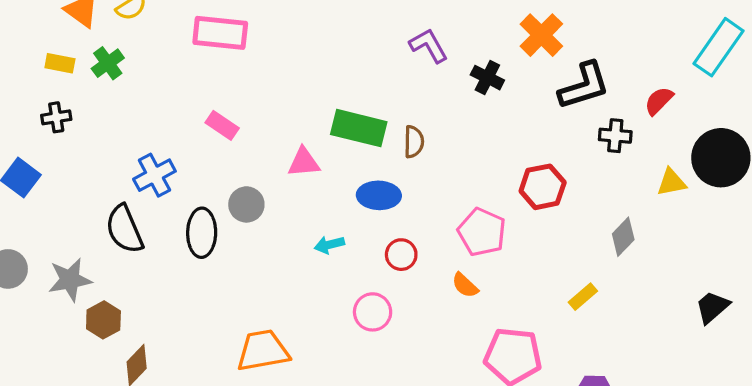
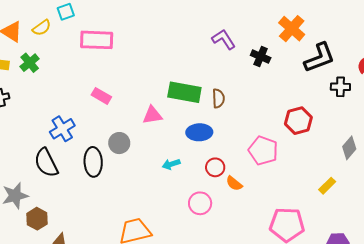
orange semicircle: (465, 285) -> (234, 183), moved

